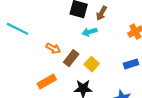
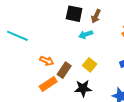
orange arrow: (53, 48) -> (47, 61), moved
brown rectangle: (71, 58) -> (64, 70), moved

